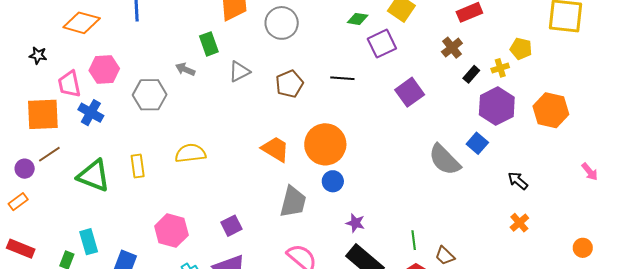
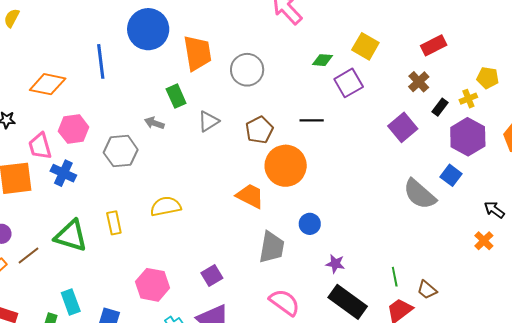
purple square: (410, 92) -> (403, 127), moved
orange circle: (325, 144) -> (286, 166), moved
brown line: (49, 154) -> (28, 255), moved
orange cross: (519, 223) -> (484, 241), moved

